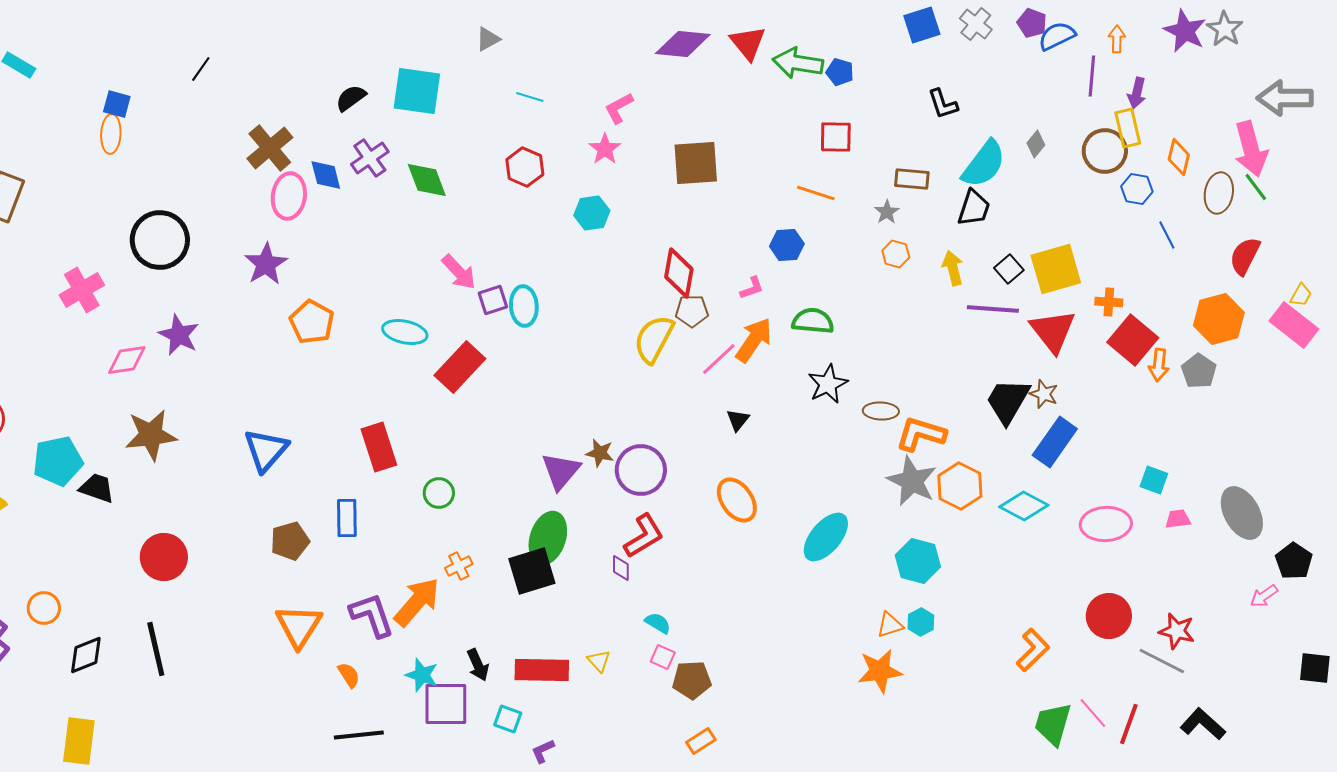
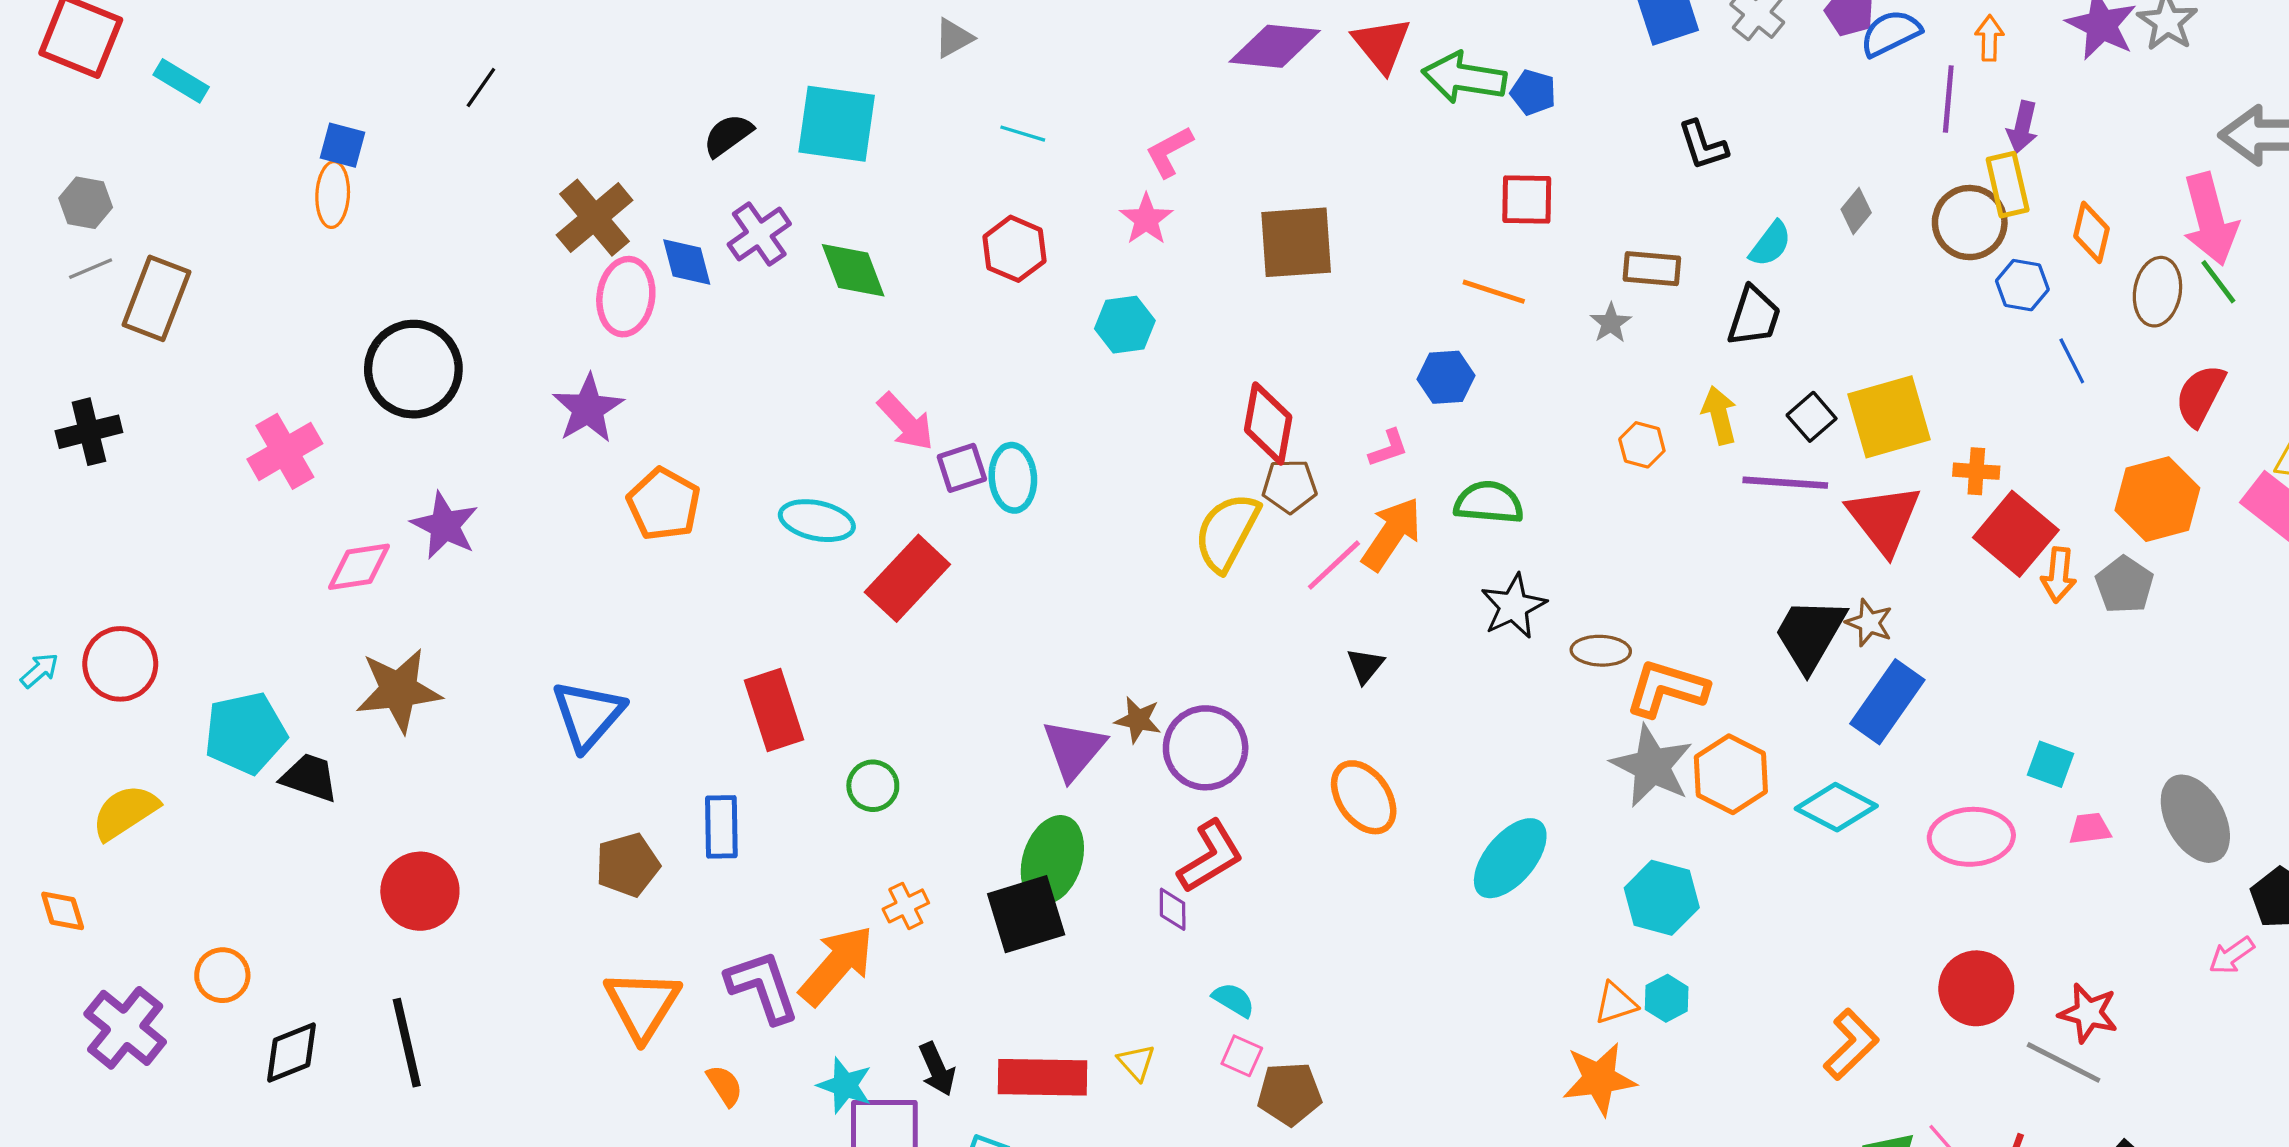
cyan semicircle: (984, 164) -> (1770, 244), size x0.6
orange hexagon: (896, 254) -> (1642, 445), moved

